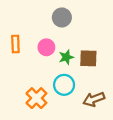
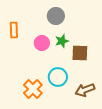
orange rectangle: (15, 44) -> (14, 30), moved
green star: (66, 57) -> (62, 41), moved

